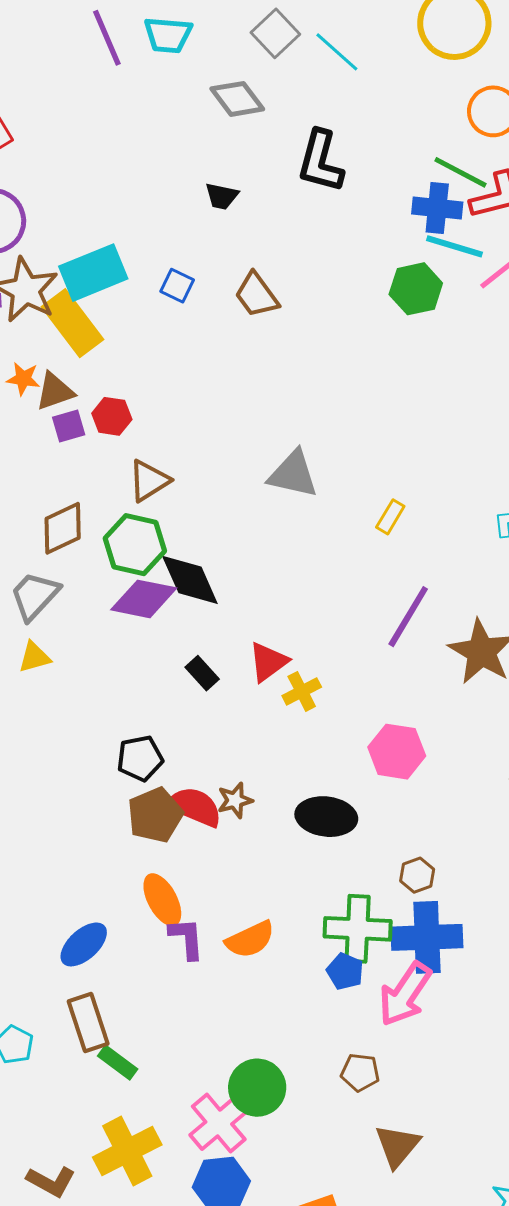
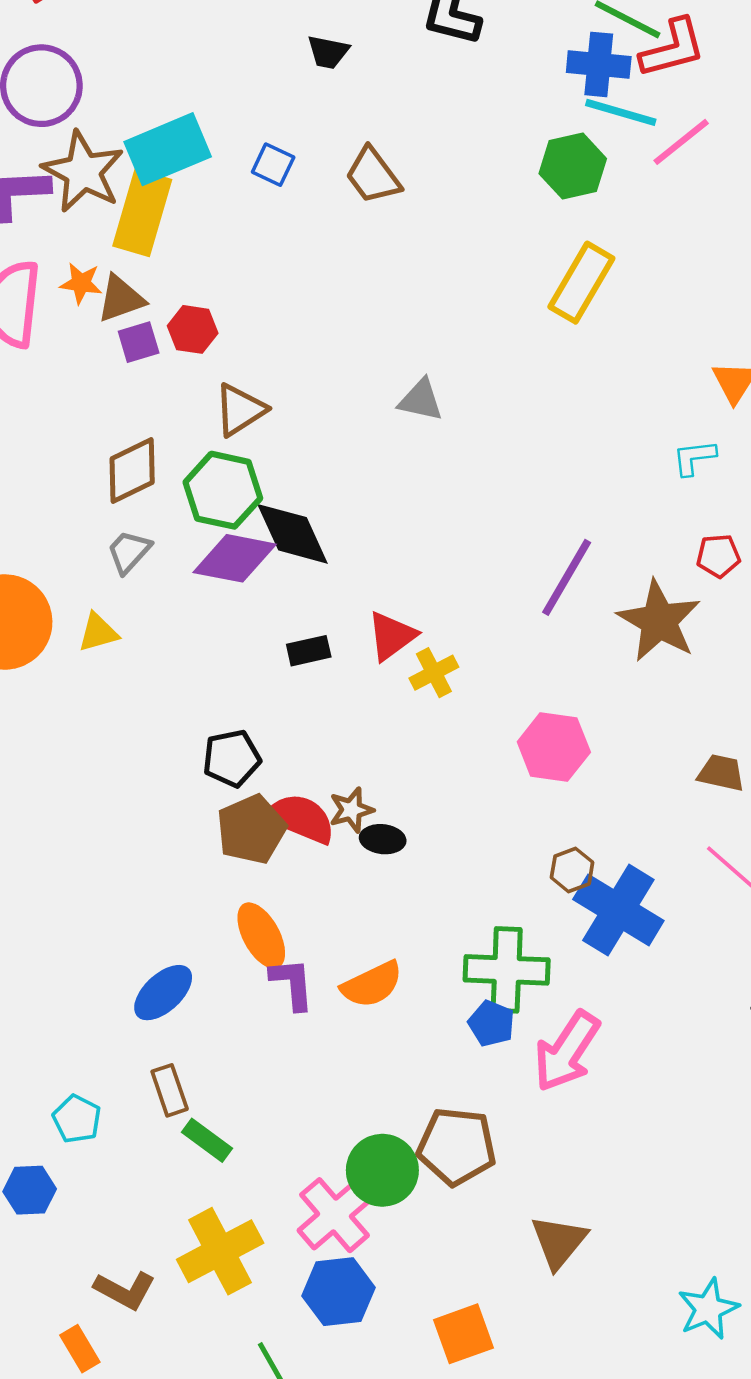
yellow rectangle: (73, 323) -> (142, 213), turned 54
gray triangle: (293, 474) -> (421, 400), size x0.7
yellow rectangle: (390, 517) -> (581, 283), moved, size x1.8
gray trapezoid: (35, 596) -> (129, 552), moved, size x0.7
black rectangle: (202, 673) -> (309, 651), turned -60
black ellipse: (326, 817) -> (383, 839), moved, size x0.6
brown hexagon: (417, 875) -> (572, 870), moved
blue cross: (427, 937) -> (618, 910), moved, turned 34
brown rectangle: (88, 1022) -> (170, 1090), size x0.7
brown pentagon: (360, 1072) -> (457, 1146), moved, size x1.6

